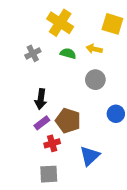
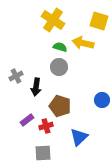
yellow arrow: (94, 49) -> (83, 43), size x1.5
gray cross: (33, 53) -> (16, 76), moved
gray circle: (95, 80) -> (59, 67), moved
purple rectangle: (42, 123) -> (27, 120), moved

